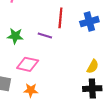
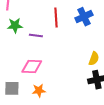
purple line: (45, 35) -> (36, 36), moved
green star: (15, 36) -> (15, 25), moved

